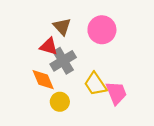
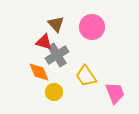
pink trapezoid: (116, 93) -> (115, 93), moved

